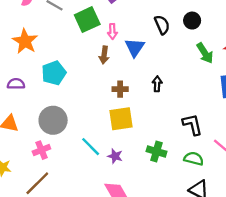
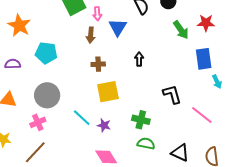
cyan pentagon: (54, 73) -> (46, 53), turned 30
brown cross: (120, 89) -> (98, 64), moved
green semicircle: (194, 159) -> (146, 144), moved

